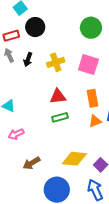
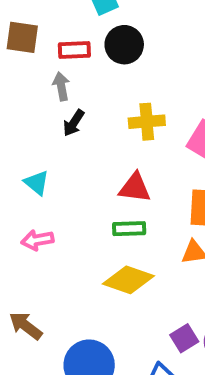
black arrow: (28, 59) -> (74, 123), moved
yellow diamond: (74, 159) -> (128, 280), moved
brown arrow: (32, 163) -> (26, 326), moved, turned 54

